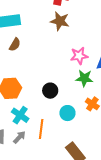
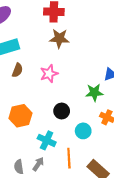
pink star: (79, 56) -> (49, 74), moved
cyan cross: (20, 115) -> (47, 140), moved
orange line: (41, 129) -> (69, 158), moved

